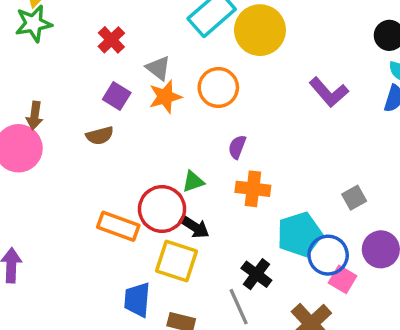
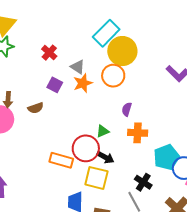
yellow circle: (260, 30) -> (122, 51), moved
brown semicircle: (100, 136) -> (36, 108), moved

